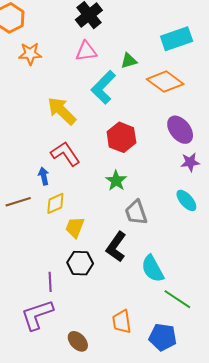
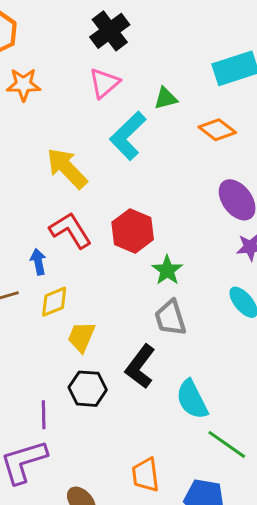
pink triangle: (86, 51) -> (104, 83), turned -35
orange diamond: (165, 82) -> (217, 130), size x0.7
red hexagon: (121, 137) -> (133, 231), moved
green star: (116, 181) -> (167, 270), moved

